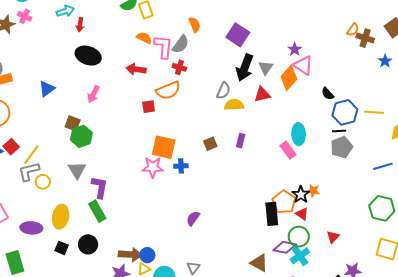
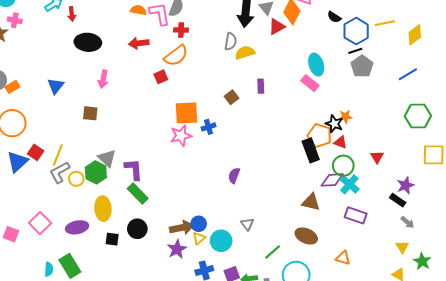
red triangle: (262, 94) -> (277, 27), moved
green hexagon: (81, 136) -> (96, 172), moved

